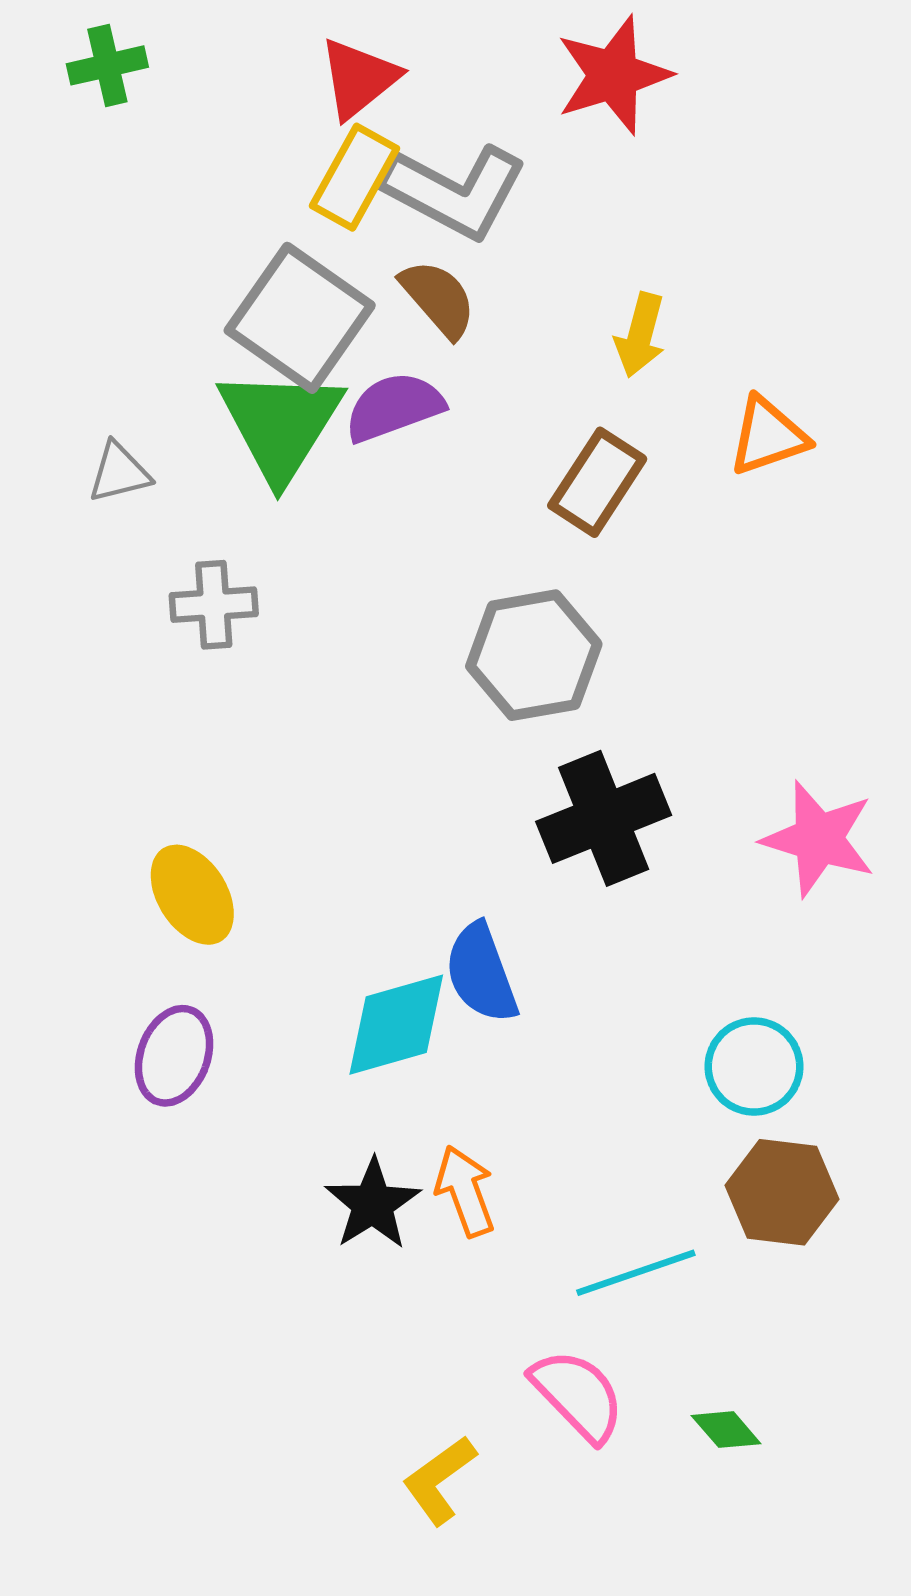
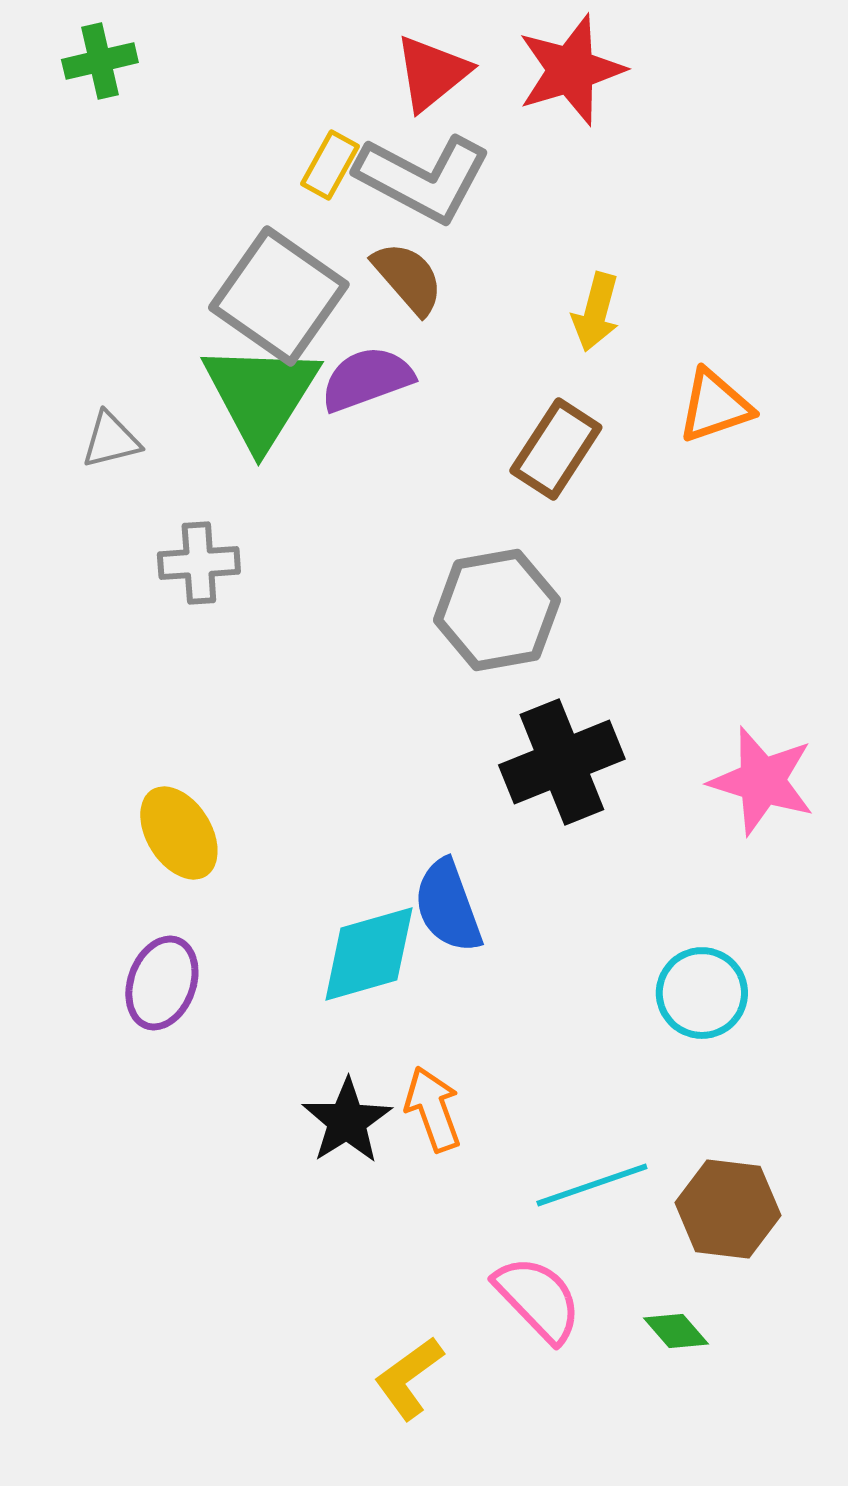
red triangle: (359, 78) -> (432, 73), moved
yellow rectangle: (354, 177) -> (330, 165), size x0.7
brown hexagon: (782, 1192) -> (728, 1209), moved

